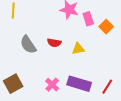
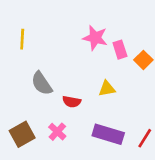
red semicircle: (54, 43) -> (72, 102), moved
pink cross: (52, 85) -> (57, 132), moved

